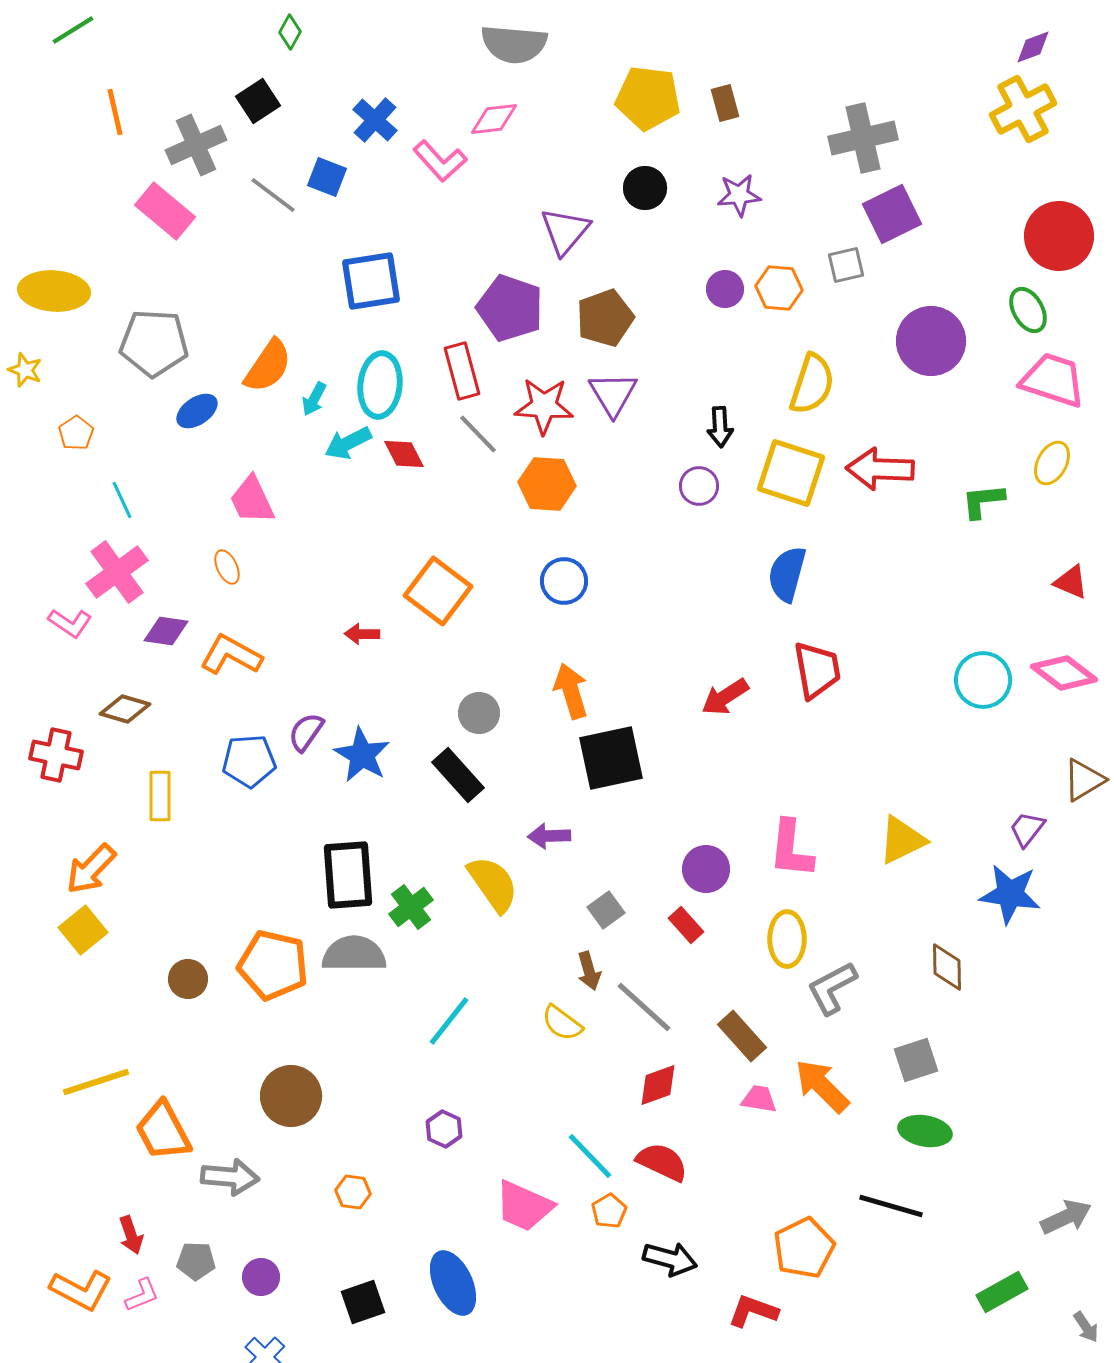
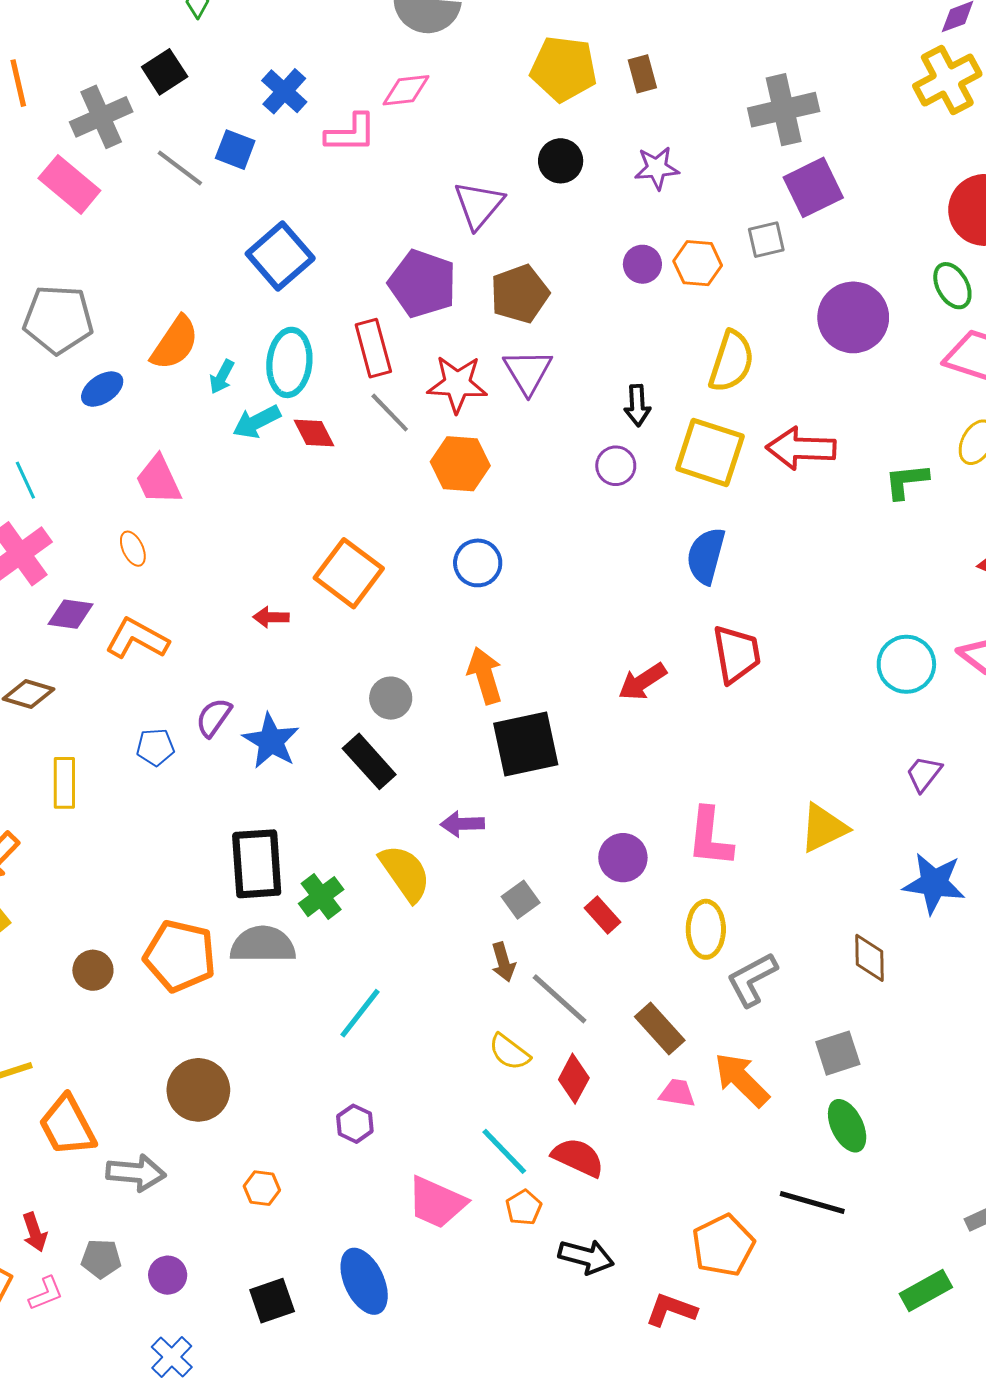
pink L-shape: (440, 161) -> (351, 133), turned -48
blue square: (371, 281) -> (280, 256), turned -32
blue pentagon: (249, 761) -> (155, 747), size x0.7
purple trapezoid: (1027, 829) -> (924, 774), moved
yellow semicircle: (562, 1023) -> (509, 1052), moved
red diamond: (658, 1085) -> (574, 1079), turned -42
green ellipse: (925, 1131) -> (847, 1126), turned 54

